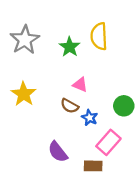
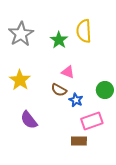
pink rectangle: (108, 142) -> (92, 121), turned 30
purple semicircle: (58, 152) -> (29, 120), moved

